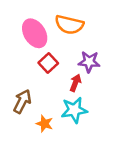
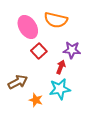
brown arrow: (22, 101) -> (18, 82), turned 36

